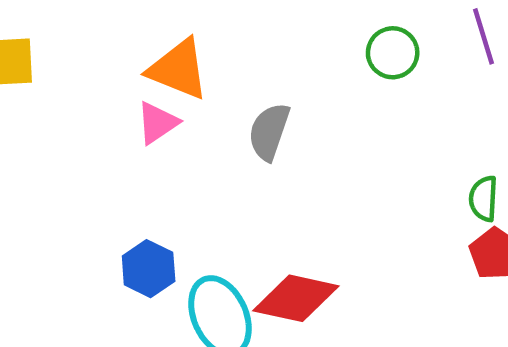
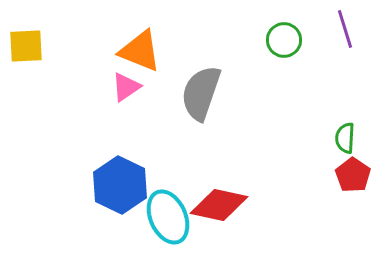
gray semicircle: (269, 132) -> (201, 93), size x1.4
blue hexagon: (149, 269) -> (120, 185), size x1.5

